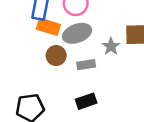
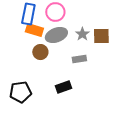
gray star: (111, 46) -> (82, 34), moved
gray rectangle: (86, 65) -> (79, 59), moved

